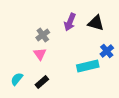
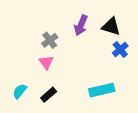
blue cross: (107, 51) -> (120, 50), moved
cyan rectangle: (88, 66) -> (102, 90), moved

